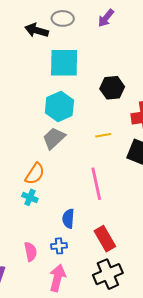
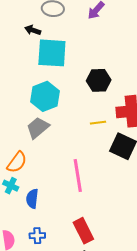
black arrow: (37, 30) -> (33, 30), moved, size x0.7
yellow line: (103, 135) -> (98, 123), moved
blue semicircle: (68, 219) -> (32, 199), moved

